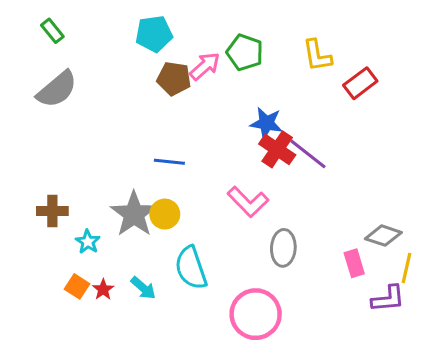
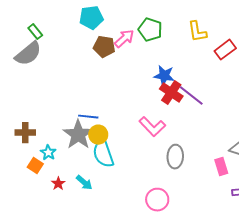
green rectangle: (52, 31) -> (35, 32), moved
blue line: (169, 162) -> (88, 117), moved
cyan semicircle: (191, 268) -> (103, 154), moved
orange square: (77, 286) -> (35, 166), moved
pink circle: (256, 314) -> (157, 200), size x0.7

